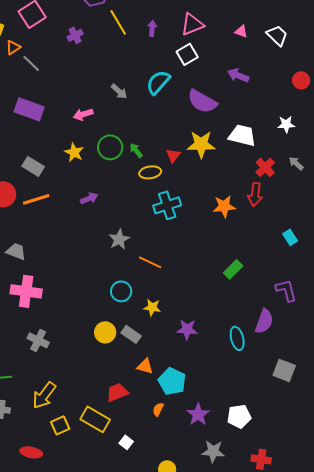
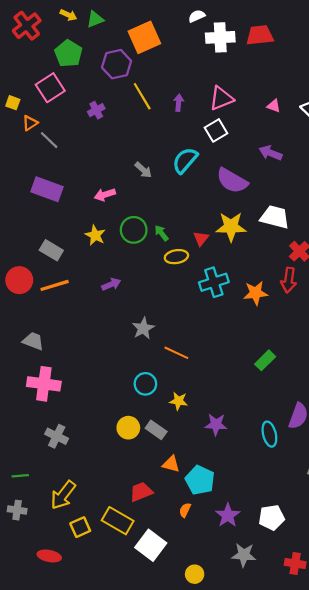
cyan cross: (167, 205) -> (214, 282), moved
white square: (126, 442) -> (151, 545), size x2.0

